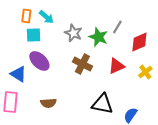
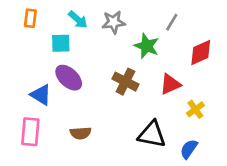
orange rectangle: (26, 16) -> (30, 18), moved
gray line: (117, 27) -> (172, 22), moved
gray star: (73, 33) -> (114, 22), moved, turned -30
yellow cross: (145, 72) -> (195, 109), moved

